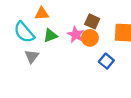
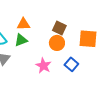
orange triangle: (42, 14) -> (23, 24), moved
pink star: (76, 35) -> (43, 66), moved

